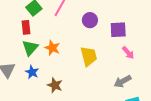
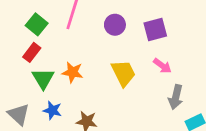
red rectangle: (26, 27) -> (32, 52), turned 56
pink arrow: (128, 53) -> (162, 66), moved
gray arrow: (123, 81) -> (176, 97), turned -36

